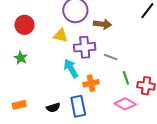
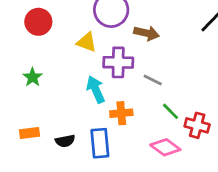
green star: (21, 58) -> (33, 77), moved
green line: (126, 78) -> (171, 111), turned -32
orange rectangle: (19, 105) -> (29, 133), moved

